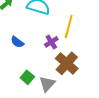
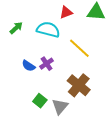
yellow line: (69, 26) -> (79, 48), turned -60
purple cross: (51, 42) -> (47, 64), moved

